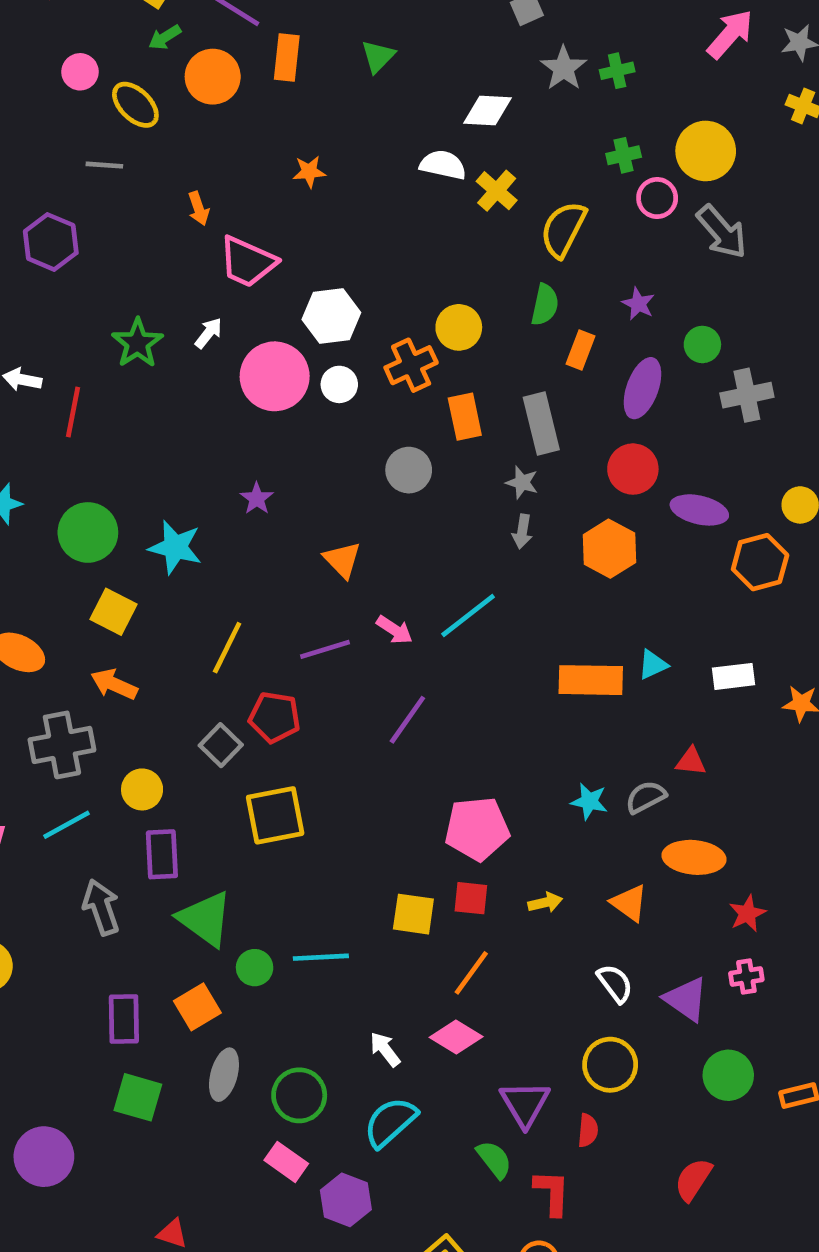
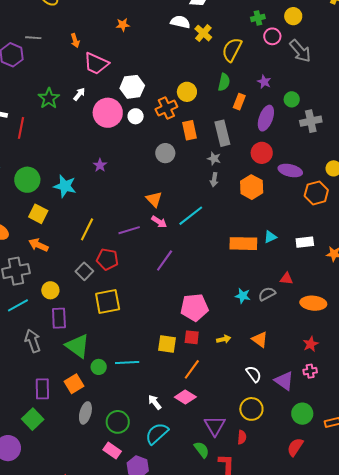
yellow circle: (706, 151) -> (293, 16), size x0.7
gray line: (104, 165) -> (33, 38), moved
orange triangle: (342, 560) -> (154, 199), moved
orange ellipse: (694, 857) -> (313, 303), moved
green square: (138, 1097) -> (33, 419), moved, turned 30
red semicircle: (693, 1180) -> (295, 447), moved

